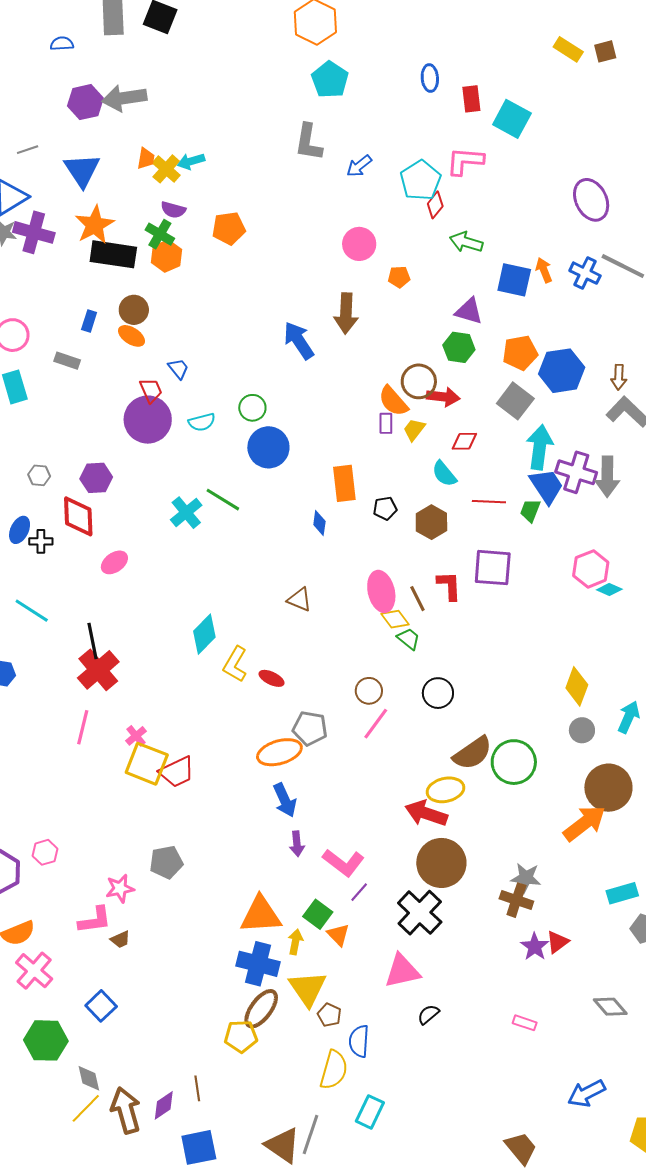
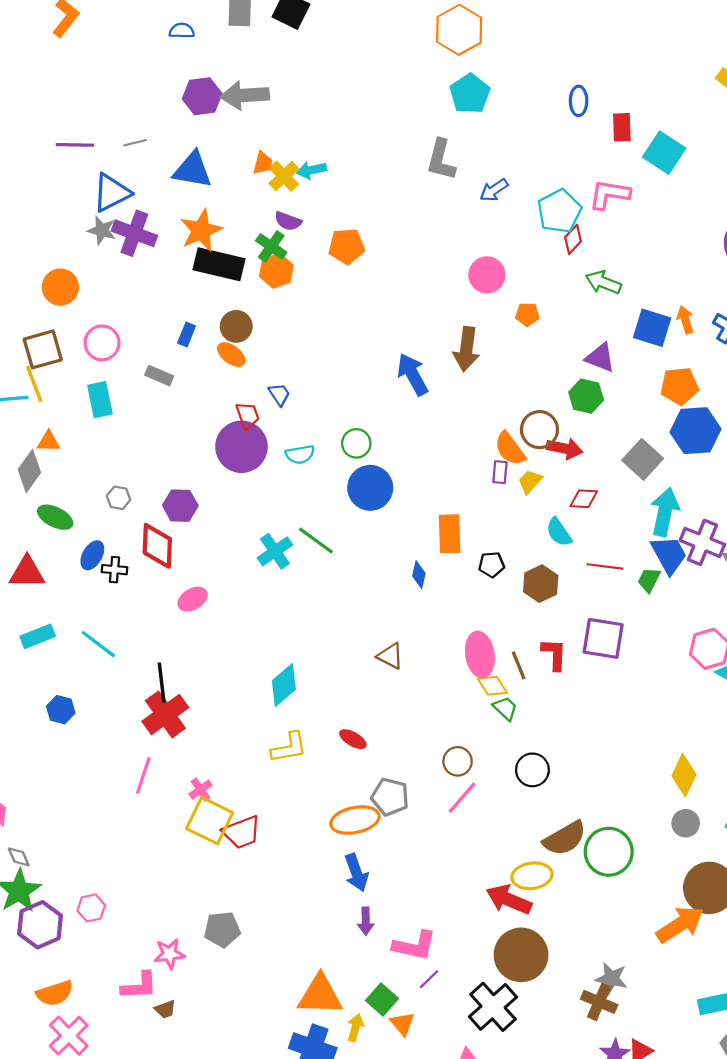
blue triangle: (82, 170) -> (193, 170), turned -51
orange pentagon: (520, 353) -> (679, 386), moved
yellow L-shape: (235, 664) -> (289, 748), moved, turned -135
pink L-shape: (343, 863) -> (415, 946), turned -30

